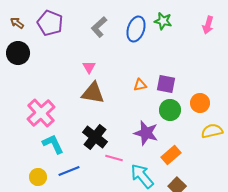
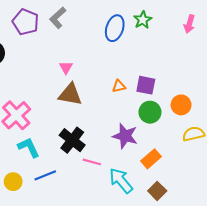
green star: (163, 21) -> (143, 20), turned 30
gray L-shape: (99, 27) -> (58, 18), moved

